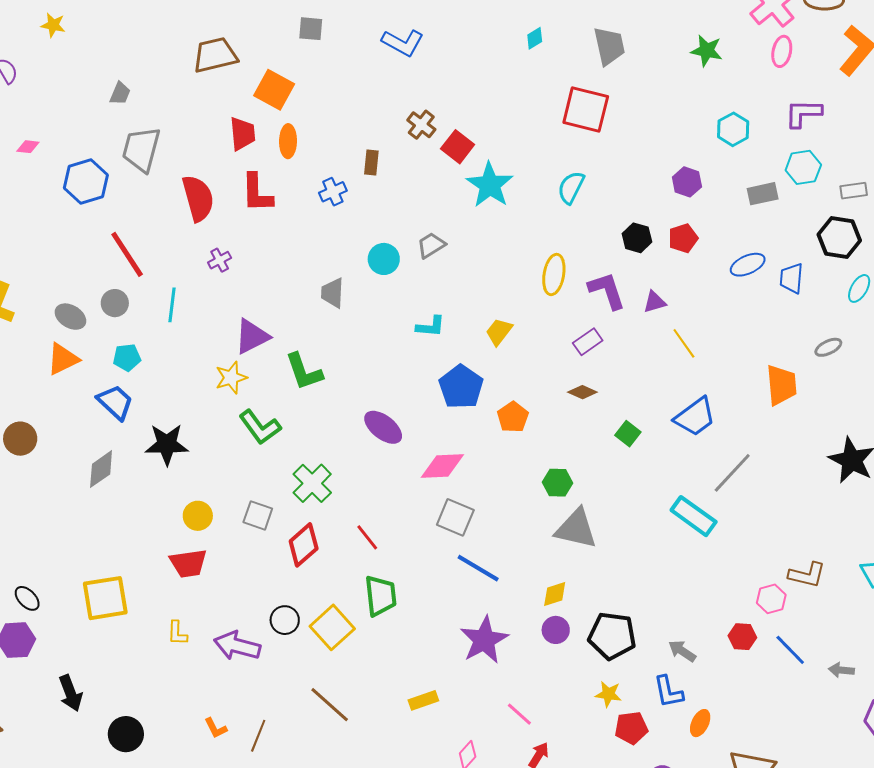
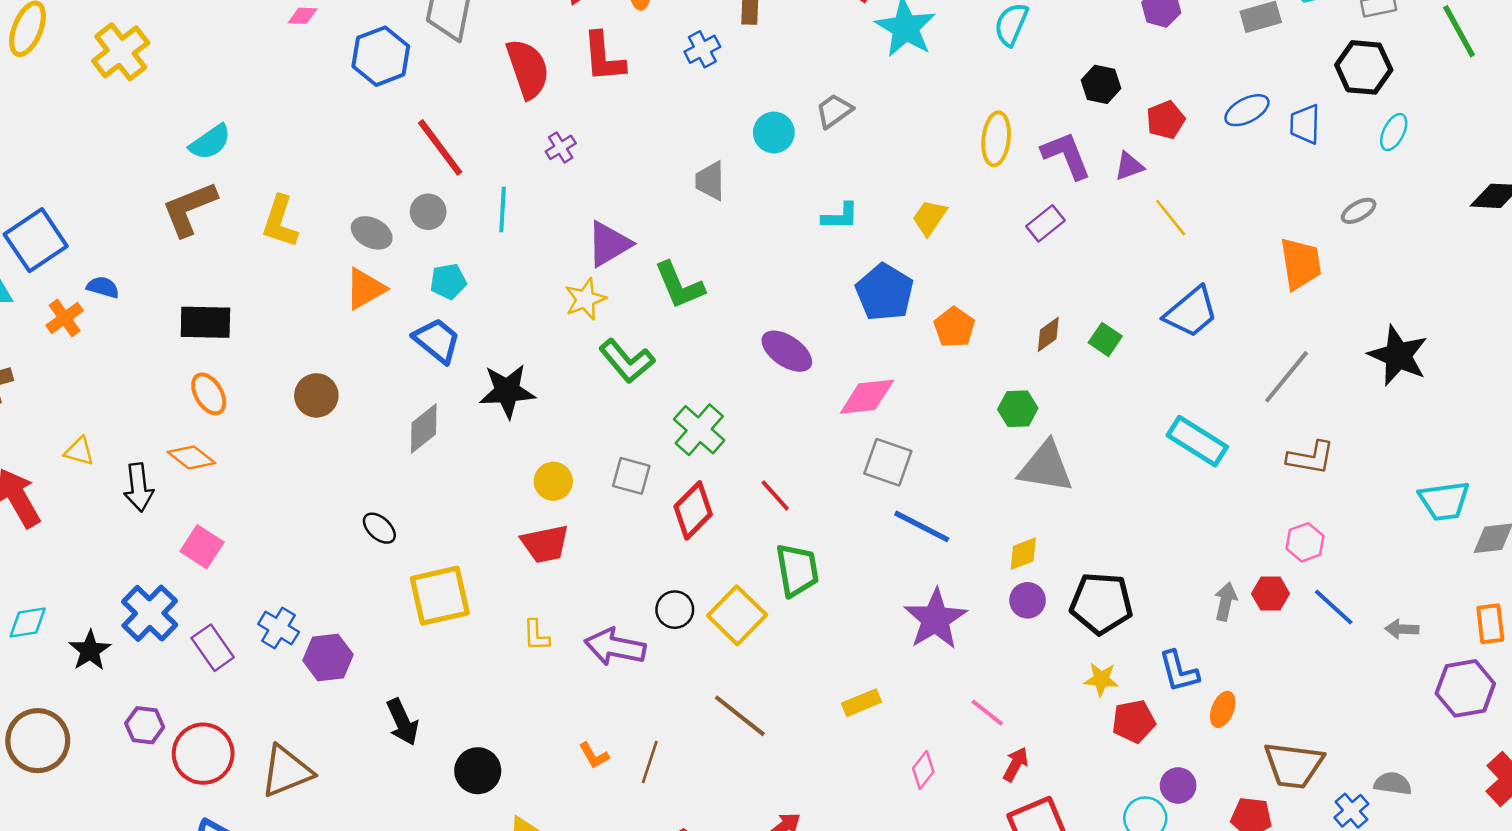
red pentagon: (683, 238) -> (1166, 120), moved
brown diamond: (582, 392) -> (1048, 334), moved, turned -56
gray line: (732, 473) -> (1287, 377), moved
brown L-shape: (807, 575) -> (1311, 458), moved
black ellipse: (27, 598) -> (379, 528), moved
gray arrow: (682, 651) -> (1226, 602), moved, turned 72

